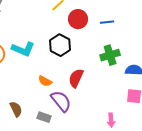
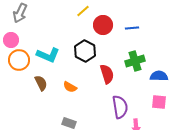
red semicircle: (76, 78) -> (107, 74), moved, turned 138
purple semicircle: (61, 101) -> (120, 107), moved, turned 30
brown semicircle: (16, 109) -> (41, 83), moved

